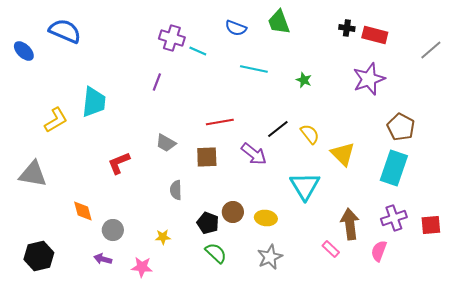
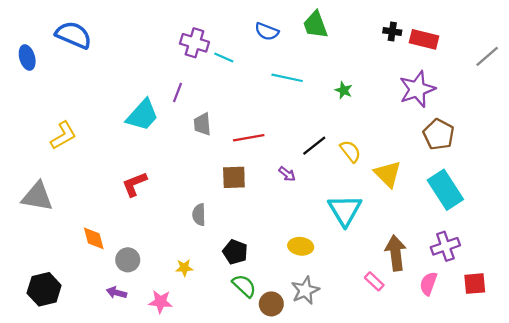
blue ellipse: (24, 51) -> (27, 58), turned 30
cyan trapezoid: (94, 102) -> (142, 115), moved, turned 36
brown pentagon: (401, 127) -> (439, 134), moved
gray trapezoid: (166, 143) -> (202, 124), moved, turned 55
purple arrow: (254, 154) -> (287, 174), size x0.6
cyan rectangle: (394, 168) -> (445, 190), turned -52
brown circle: (233, 212) -> (271, 304), moved
red square: (431, 225) -> (475, 284), moved

